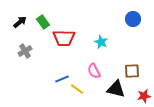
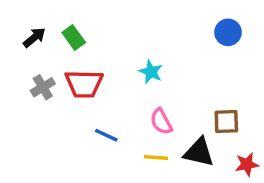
red trapezoid: (64, 38) -> (84, 84), moved
cyan star: (101, 42) -> (151, 72), moved
blue line: (62, 79) -> (106, 135), turned 48
yellow line: (77, 89) -> (156, 158), moved, turned -32

